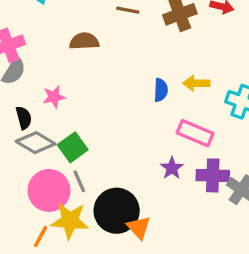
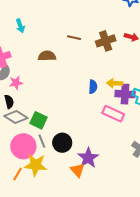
pink star: (54, 97) -> (16, 83), moved
green square: (73, 147) -> (38, 120), turned -30
purple star: (172, 168) -> (88, 158), moved, size x1.5
purple cross: (213, 175) -> (125, 94), moved
black circle: (117, 211) -> (62, 143), moved, size x0.7

